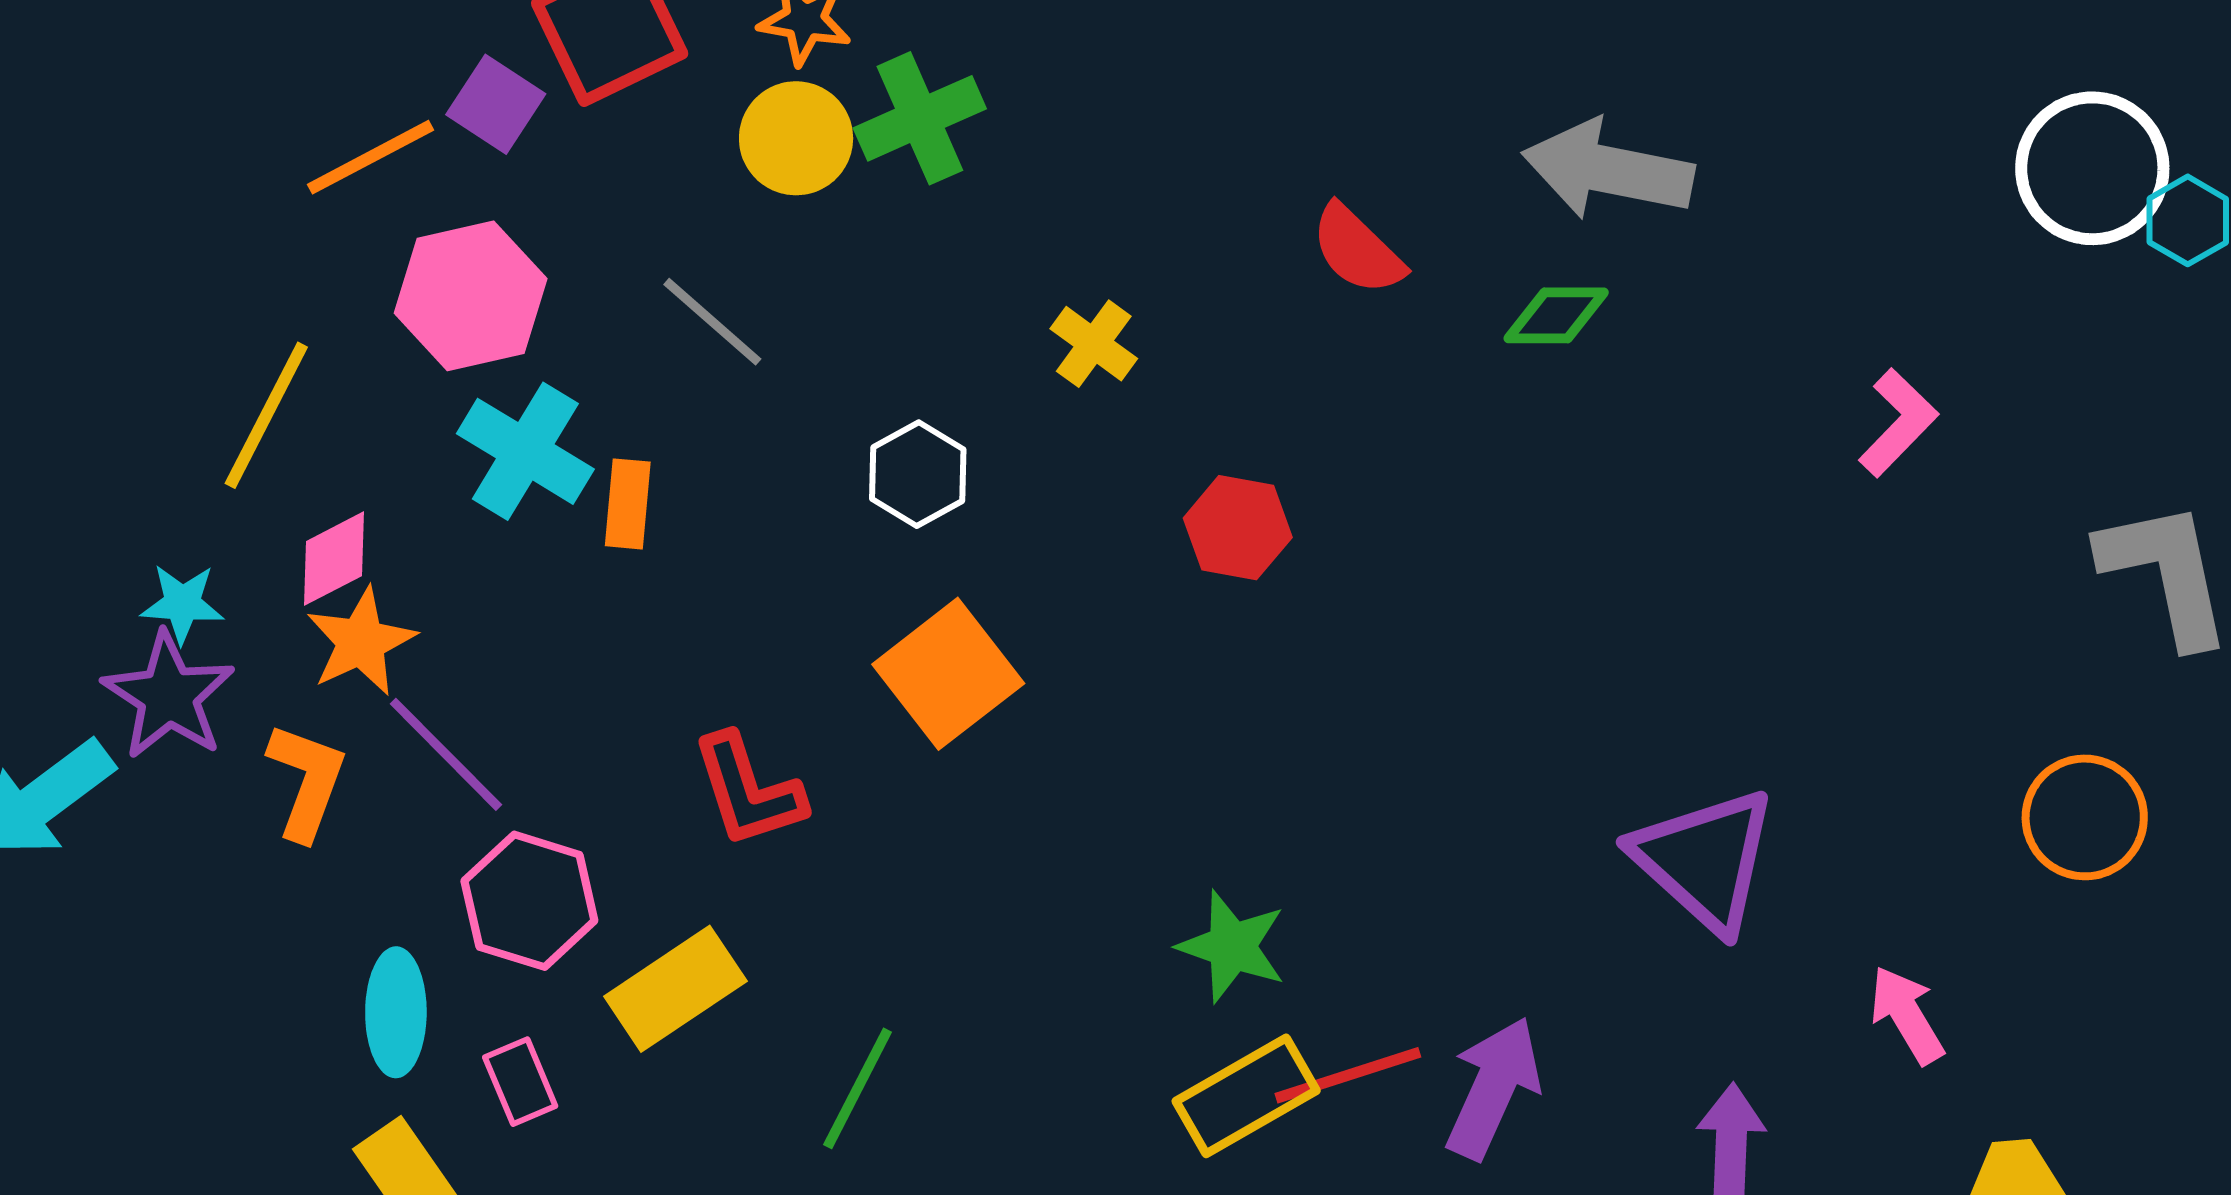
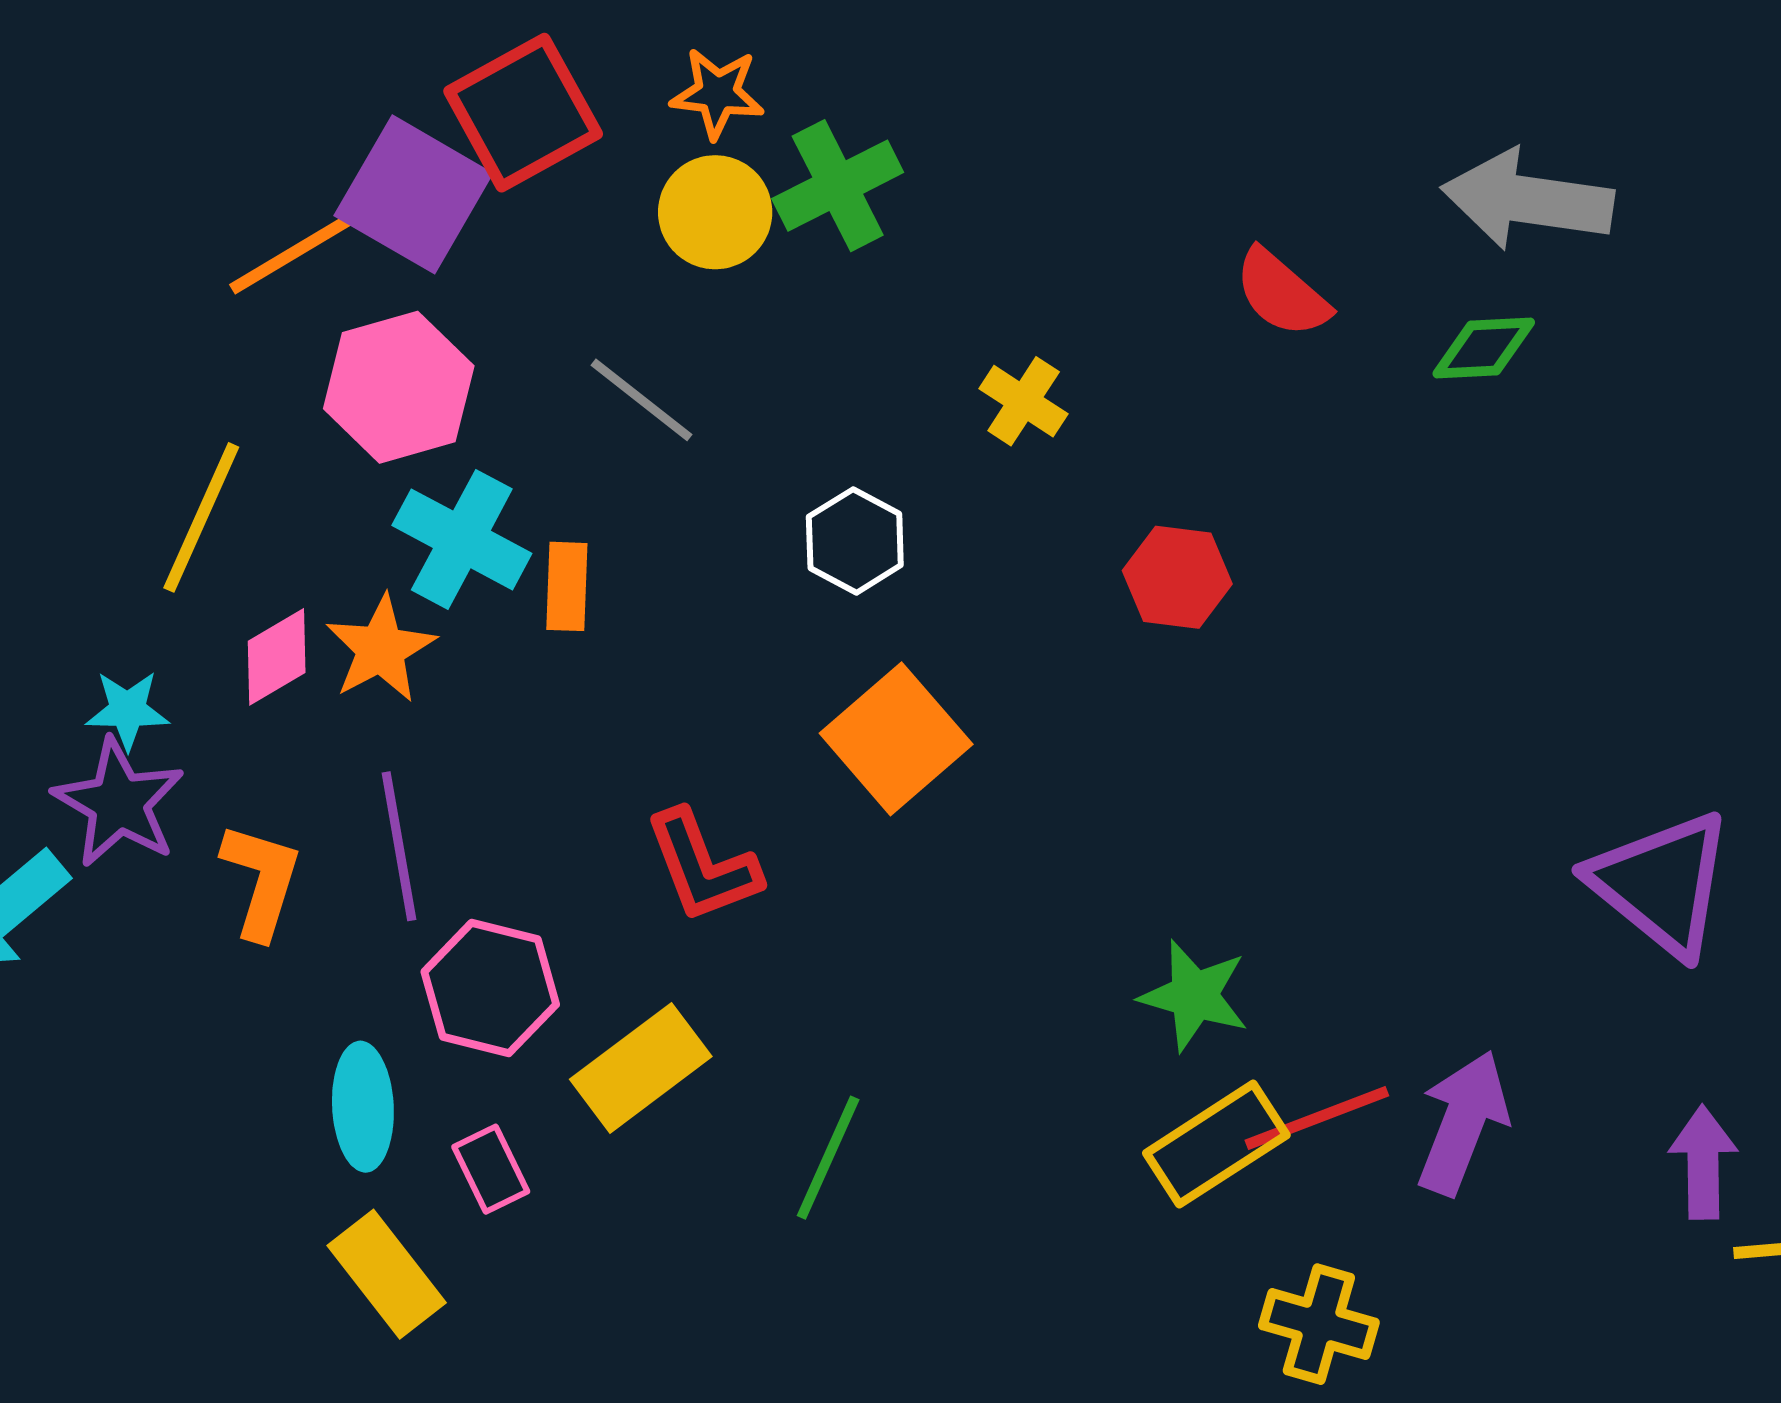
purple square: (496, 104) -> (413, 194), size x1.6
orange star: (361, 642) -> (381, 649), moved
purple line: (446, 754) -> (399, 846), turned 38

